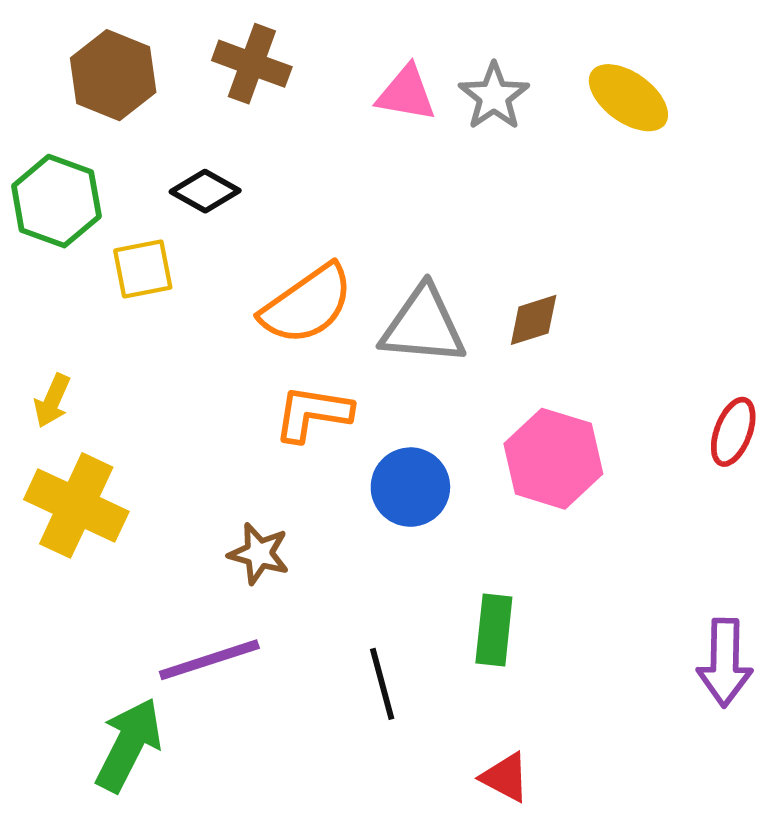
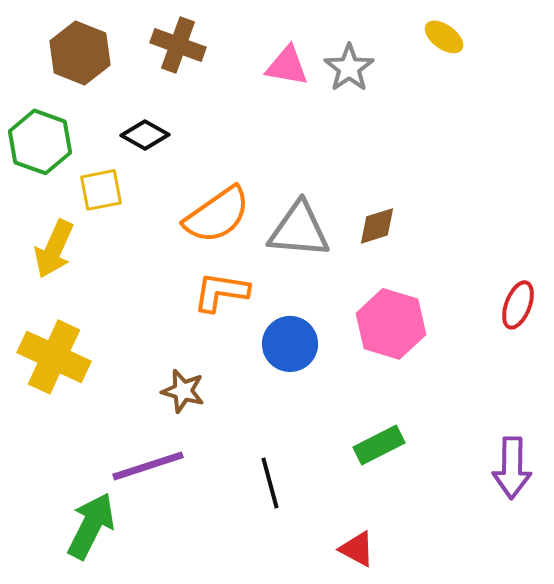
yellow ellipse: (628, 98) -> (444, 37), moved, size x0.7
yellow arrow: (52, 401) -> (54, 249), moved, size x1.5
green rectangle: (494, 630) -> (379, 445), moved, turned 57

